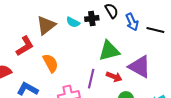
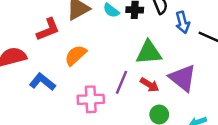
orange semicircle: (51, 63) -> (76, 55), turned -114

